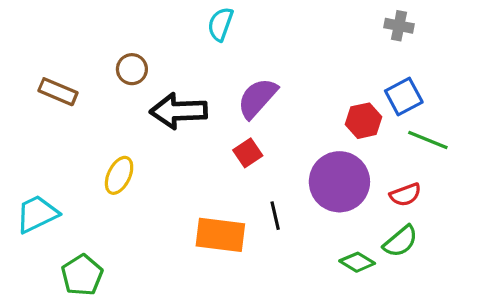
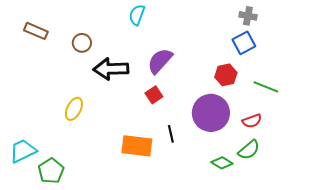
brown rectangle: (58, 92) -> (36, 31), moved
blue square: (404, 97) -> (244, 43), moved
cyan trapezoid: (37, 214) -> (23, 151), moved

